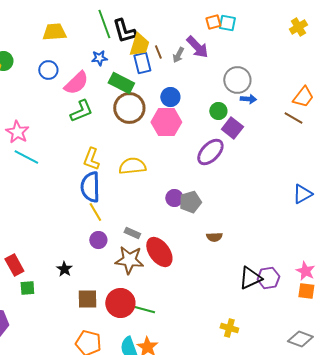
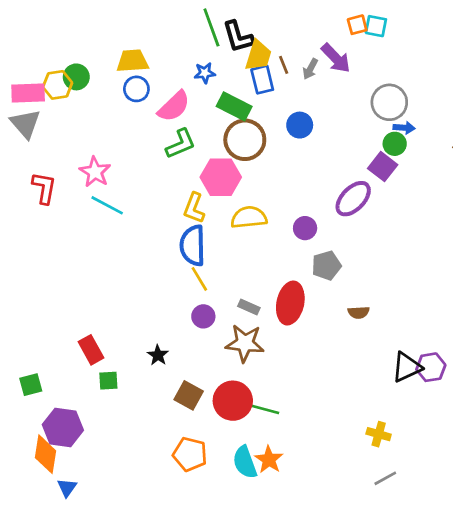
yellow trapezoid: (54, 32) -> (132, 61), moved
green circle: (218, 111) -> (395, 144), moved
pink hexagon: (166, 122) -> (221, 177), moved
purple circle: (174, 198) -> (305, 228), moved
red ellipse: (159, 252) -> (290, 303), moved, turned 48
brown square: (87, 299) -> (189, 395), turned 30

